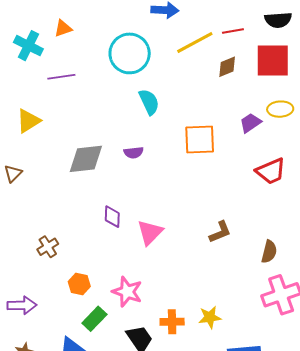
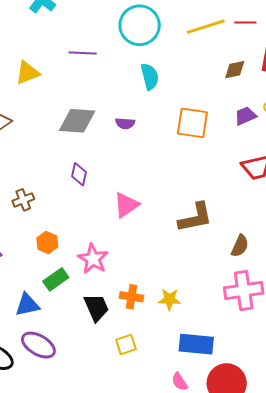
brown diamond: (227, 67) -> (235, 70), moved
purple line: (61, 77) -> (83, 53), moved
purple diamond: (112, 217) -> (79, 174), moved
brown L-shape: (220, 232) -> (195, 218), size x1.5

